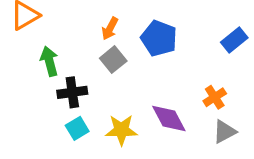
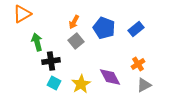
blue rectangle: (234, 40) -> (136, 29), moved
cyan square: (77, 128) -> (54, 83), turned -32
yellow star: (121, 130) -> (81, 84), turned -30

